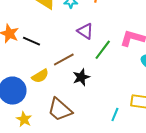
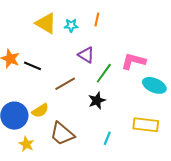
yellow semicircle: (40, 76) -> (40, 111), moved
black star: (81, 77) -> (97, 101), moved
cyan line: (115, 115) -> (107, 138), moved

